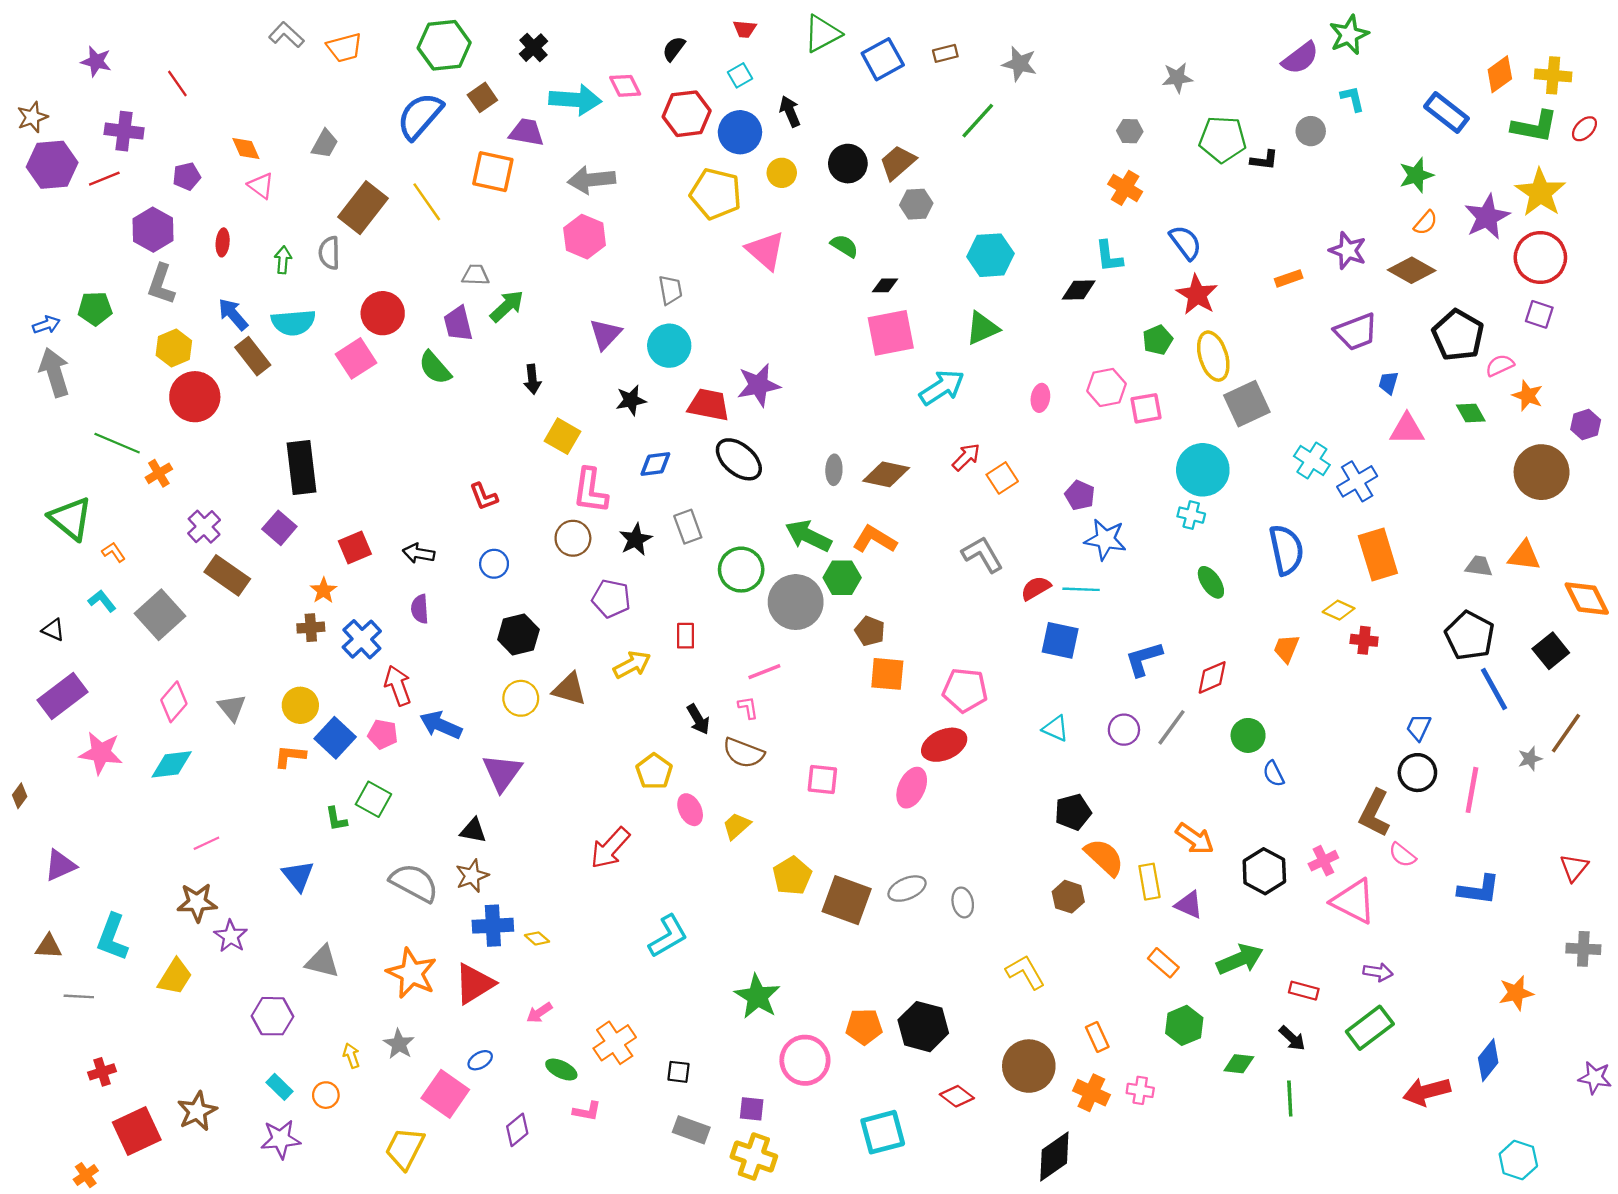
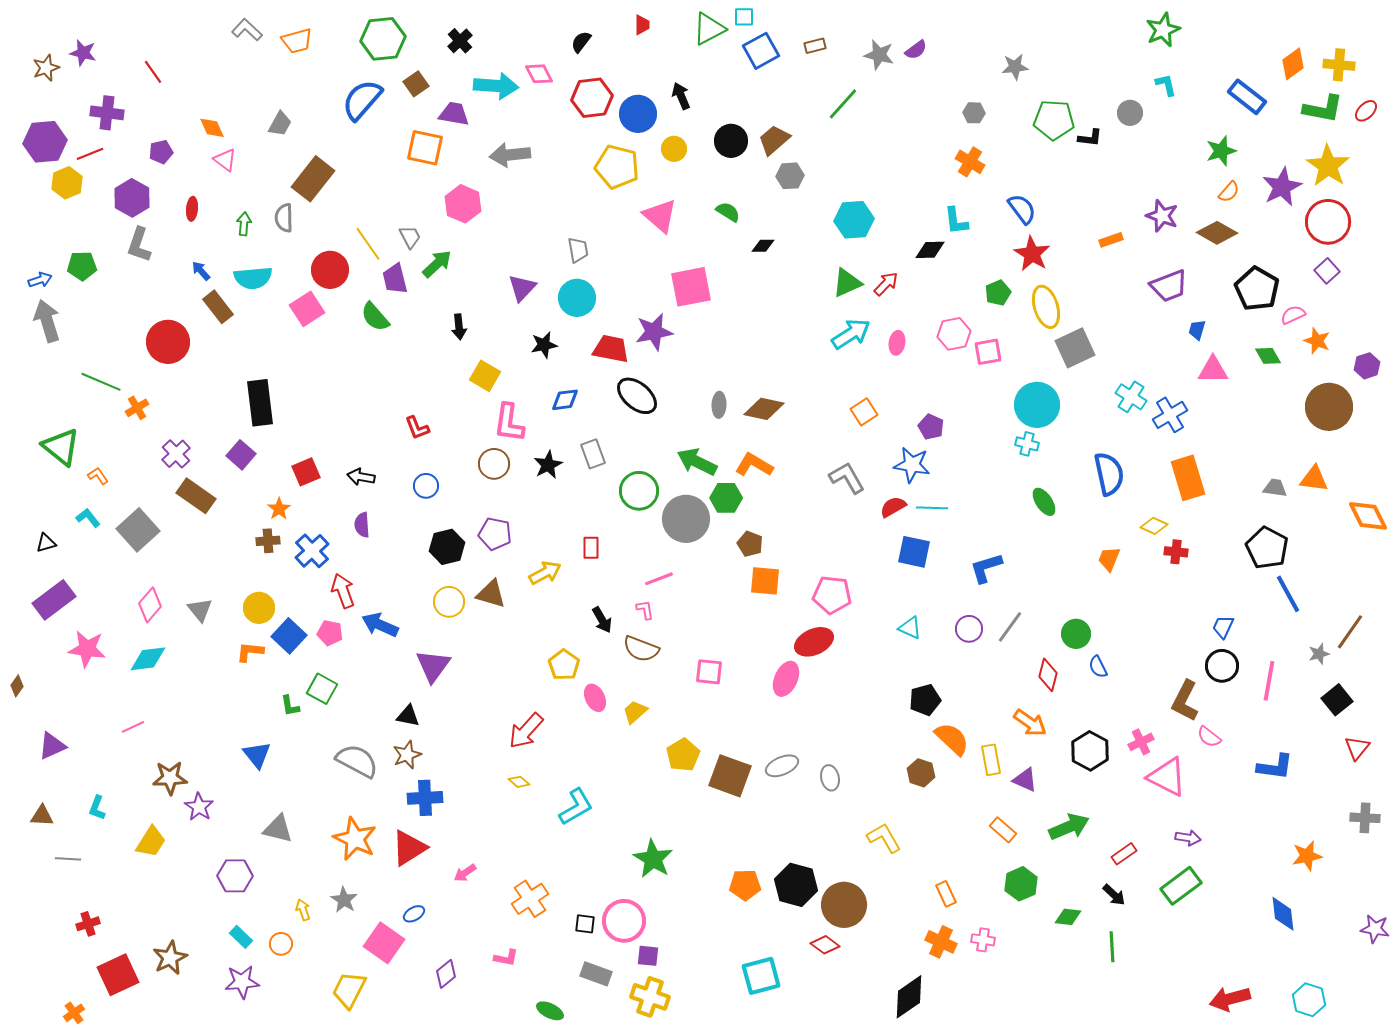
red trapezoid: (745, 29) -> (642, 25), turned -95
purple semicircle: (1300, 58) -> (916, 50), moved, size x0.7
cyan square: (740, 75) -> (744, 17), moved, turned 30
brown star: (32, 117) -> (46, 68), moved
yellow line: (427, 202) -> (368, 244), moved
pink hexagon: (585, 237) -> (463, 204), moved
gray trapezoid: (476, 275) -> (410, 237), turned 60
blue arrow: (233, 314) -> (201, 271), size x0.7
purple square: (1539, 314) -> (1327, 271), turned 30
pink square: (891, 333) -> (691, 287), moved
yellow hexagon: (174, 348) -> (67, 183), moved
cyan arrow: (942, 387) -> (851, 334), moved
red arrow: (966, 457) -> (886, 284), moved
blue star: (1105, 539) -> (912, 465), moved
purple pentagon: (611, 599) -> (495, 534), moved
black triangle: (53, 630) -> (46, 543), turned -40
black square: (1551, 651) -> (1337, 700), moved
red diamond: (1212, 677) -> (1048, 675), moved, turned -52
pink line: (206, 843) -> (133, 727), moved
cyan L-shape: (112, 937) -> (97, 808), size x0.6
yellow diamond: (537, 938) -> (519, 782), moved
red rectangle: (1304, 991) -> (1124, 854), turned -50
pink circle: (805, 1060) -> (624, 921), moved
blue diamond: (1488, 1060) -> (1283, 914), turned -45
brown circle: (1029, 1066) -> (844, 905), moved
green ellipse: (561, 1070) -> (550, 1011), moved
red arrow: (1427, 1092) -> (1230, 999), moved

